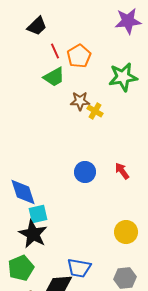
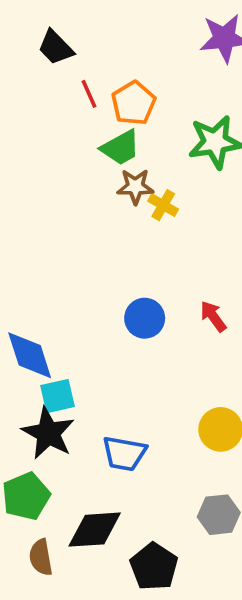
black trapezoid: (37, 26) -> (56, 48), turned 90
green trapezoid: (54, 77) -> (121, 148), moved
blue trapezoid: (79, 268) -> (124, 454), moved

